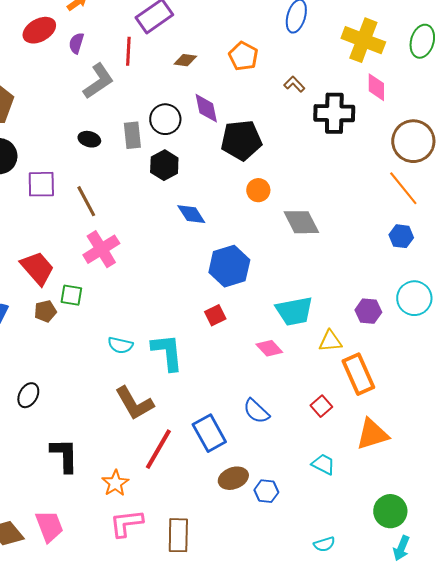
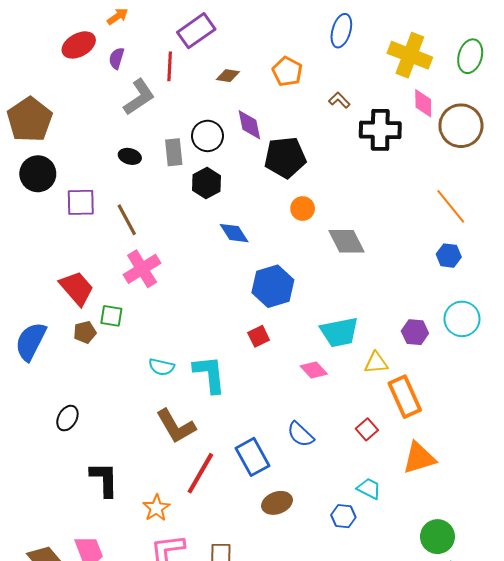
brown circle: (413, 141) -> (461, 126), moved
blue hexagon: (266, 491) -> (343, 516), moved

